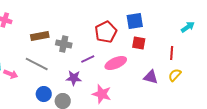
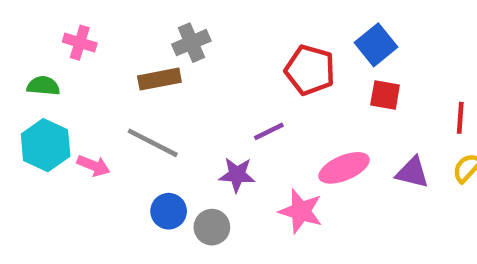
blue square: (135, 21) -> (376, 45), turned -30
red pentagon: (106, 32) -> (310, 70), turned -30
gray cross: (64, 44) -> (191, 43), moved, turned -35
pink ellipse: (116, 63) -> (344, 168), moved

